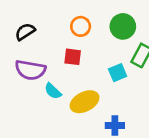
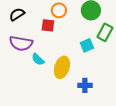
red square: (73, 57) -> (48, 25), moved
yellow ellipse: (85, 102) -> (62, 67), turned -45

